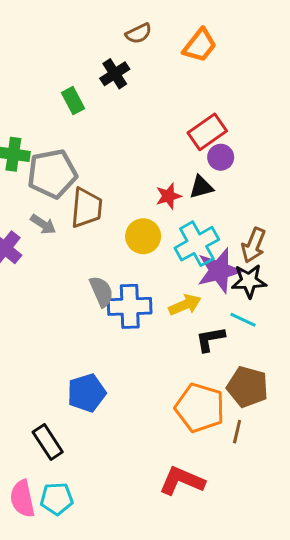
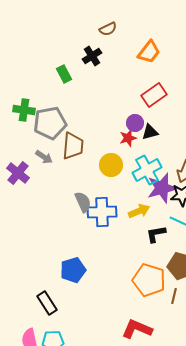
orange trapezoid: (200, 45) -> (149, 52), moved
purple circle: (221, 157) -> (135, 123), moved

